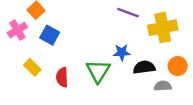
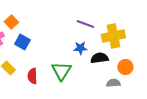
blue star: (122, 52) -> (80, 48), moved
black semicircle: (144, 67) -> (99, 58), moved

